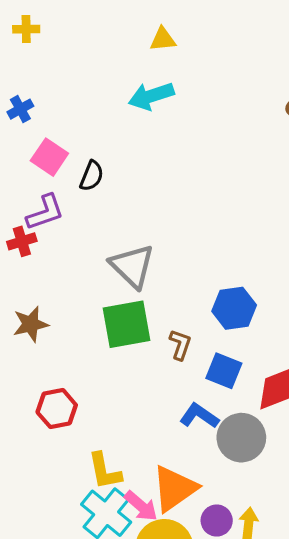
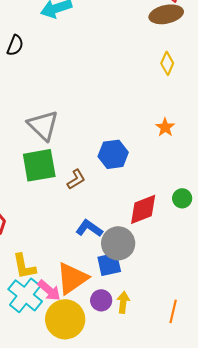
black semicircle: (92, 176) -> (15, 45), moved
brown L-shape: (180, 345) -> (76, 179), turned 40
blue square: (224, 371) -> (109, 264), moved, turned -35

